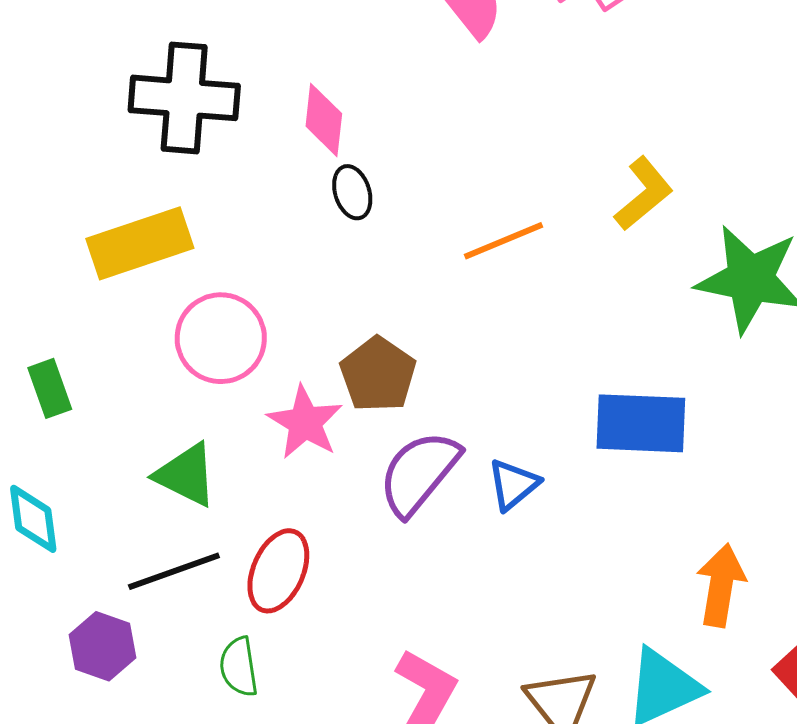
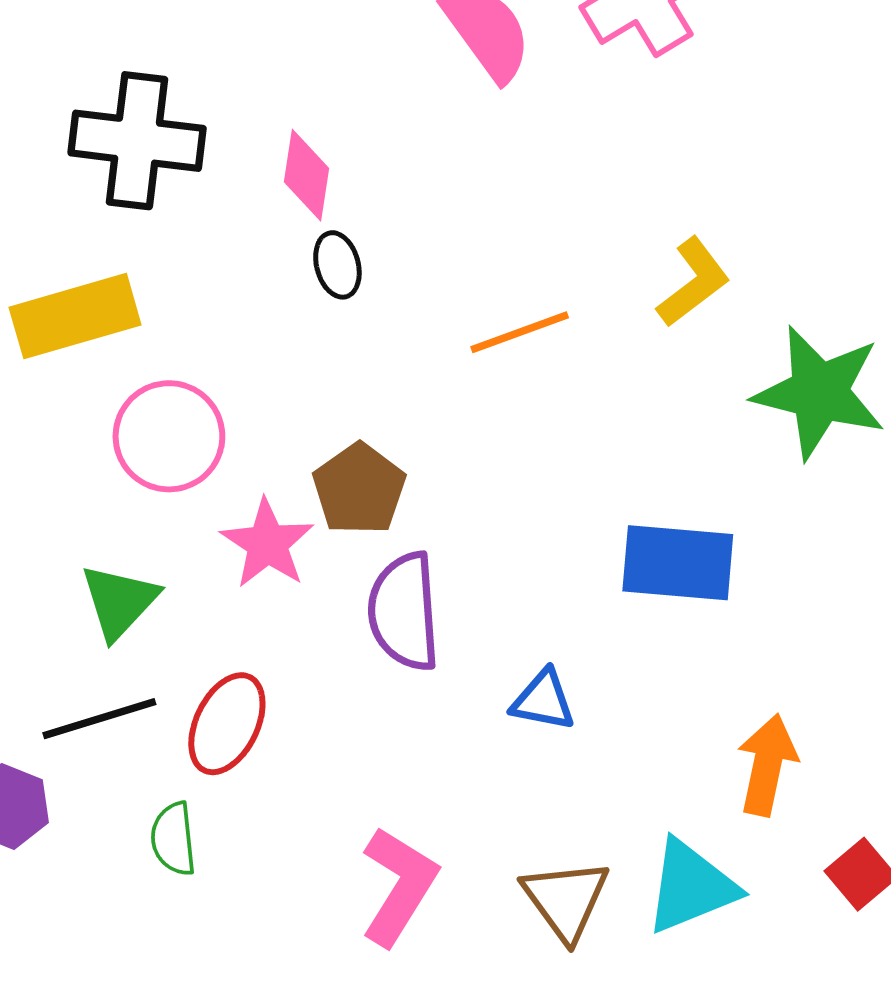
purple semicircle: (419, 473) -> (404, 612), turned -46
green triangle: (186, 475) -> (119, 602), turned 44
blue triangle: (513, 484) -> (543, 700), moved, turned 48

